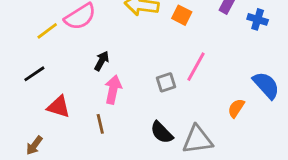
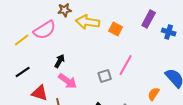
black line: (34, 74) -> (23, 72), moved
pink arrow: (113, 90) -> (68, 81), turned 114
red triangle: (59, 107) -> (40, 93), moved

